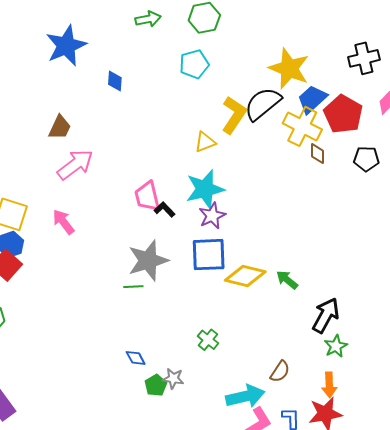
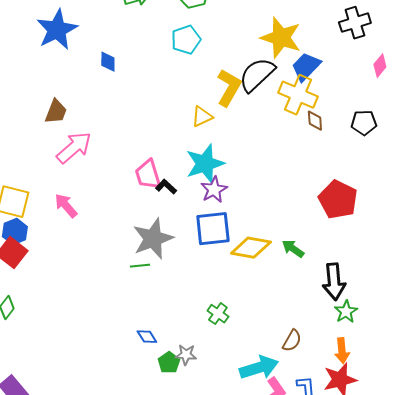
red pentagon: (343, 114) -> (338, 200), moved
black arrow: (326, 315) -> (334, 282), turned 150

